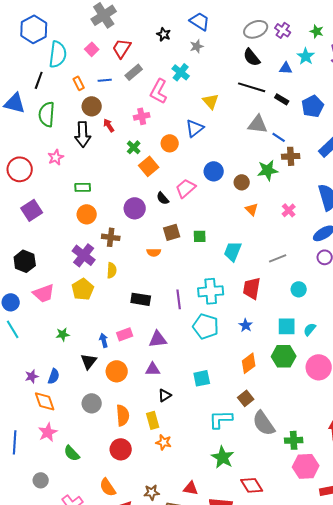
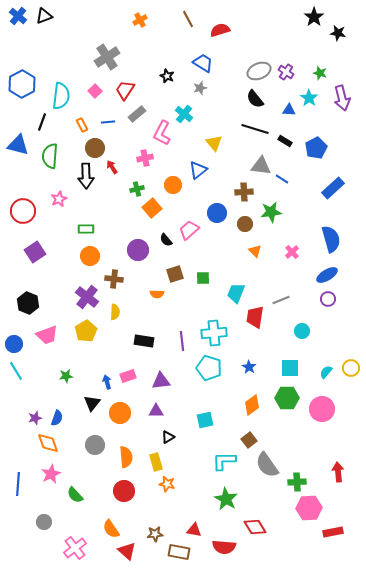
blue hexagon: (34, 29) -> (22, 84), moved
green cross: (134, 147) -> (137, 189), turned 32
brown cross: (291, 156) -> (244, 192), moved
red trapezoid: (252, 288) -> (255, 317), moved
cyan semicircle: (310, 329) -> (326, 372), moved

